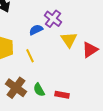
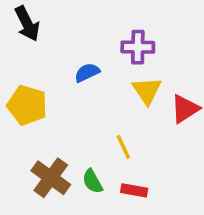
purple cross: (53, 19) -> (138, 47), moved, turned -36
yellow line: (30, 56) -> (123, 147), moved

